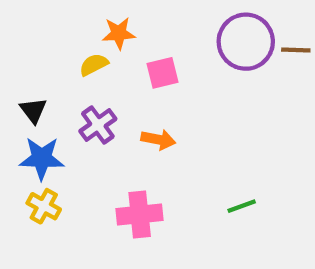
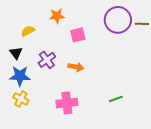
yellow semicircle: (94, 65) -> (28, 31), moved

